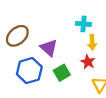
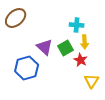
brown ellipse: (17, 36) -> (16, 18), moved
green square: (62, 73) -> (66, 48), moved

